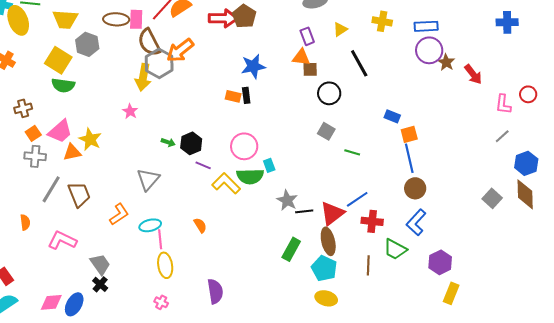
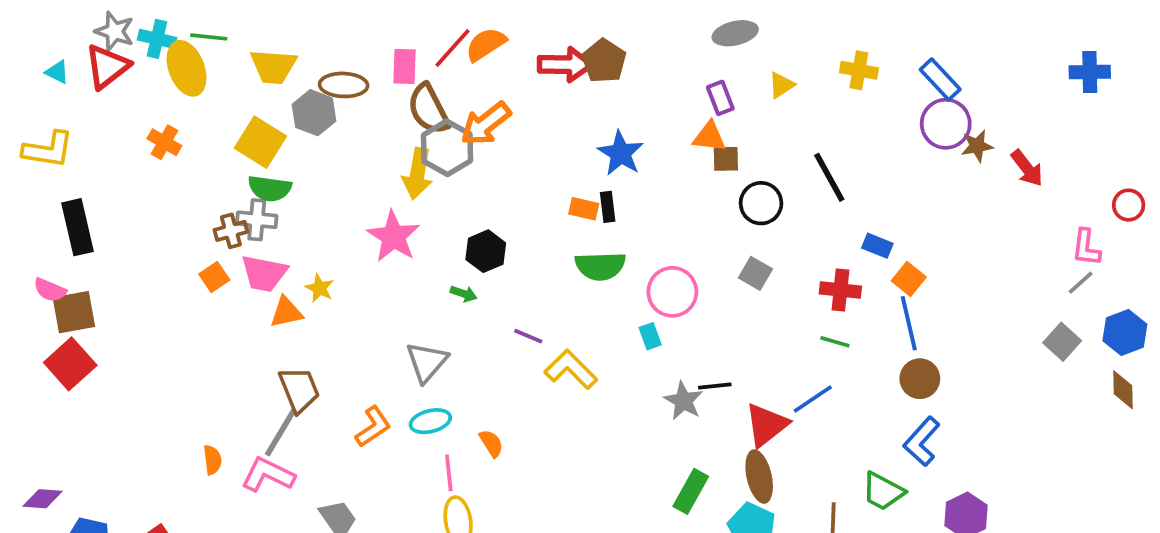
brown ellipse: (116, 19) -> (344, 85), moved
blue rectangle: (426, 26) -> (940, 79), turned 50
brown star: (446, 62) -> (977, 146), turned 30
black line: (359, 63) -> (829, 177), moved
blue star: (253, 66) -> (621, 153), turned -30
pink L-shape: (503, 104) -> (1086, 248), moved
brown cross: (23, 108) -> (231, 231), moved
pink star: (130, 111) -> (393, 236), size x1.8
pink trapezoid: (60, 131) -> (264, 273), turned 52
orange square: (409, 134) -> (909, 279), turned -36
yellow star: (90, 139) -> (320, 288), size x0.7
black hexagon: (191, 143) -> (486, 251), moved
pink circle: (244, 146) -> (672, 292), moved
green line: (352, 152) -> (835, 342), moved
gray cross: (35, 156) -> (257, 220), moved
green semicircle: (250, 176) -> (600, 266), moved
gray line: (51, 189) -> (281, 432), moved
brown diamond: (525, 194) -> (1123, 390), size x0.7
gray square: (492, 198) -> (1062, 342), moved
black line: (304, 211) -> (715, 386), moved
red cross: (372, 221) -> (840, 290), moved
orange semicircle: (25, 222) -> (212, 460), moved
cyan ellipse: (150, 225) -> (430, 421), moved
orange semicircle: (200, 225) -> (491, 443), moved

